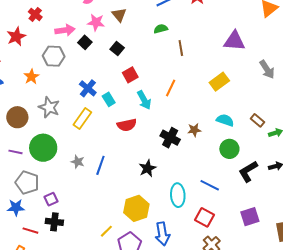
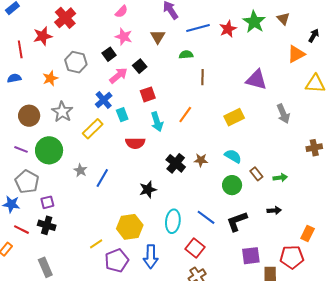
red cross: (35, 14) -> (65, 18), size x1.5
brown triangle: (119, 15) -> (158, 37), moved
pink arrow: (65, 30) -> (118, 75), moved, turned -42
brown rectangle: (258, 120) -> (256, 174), moved
black L-shape: (248, 171) -> (237, 221), moved
purple square: (250, 217) -> (251, 256), moved

